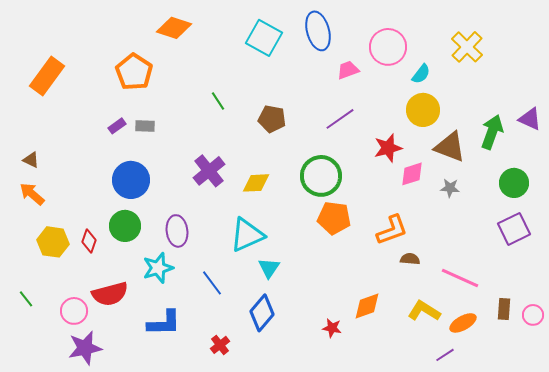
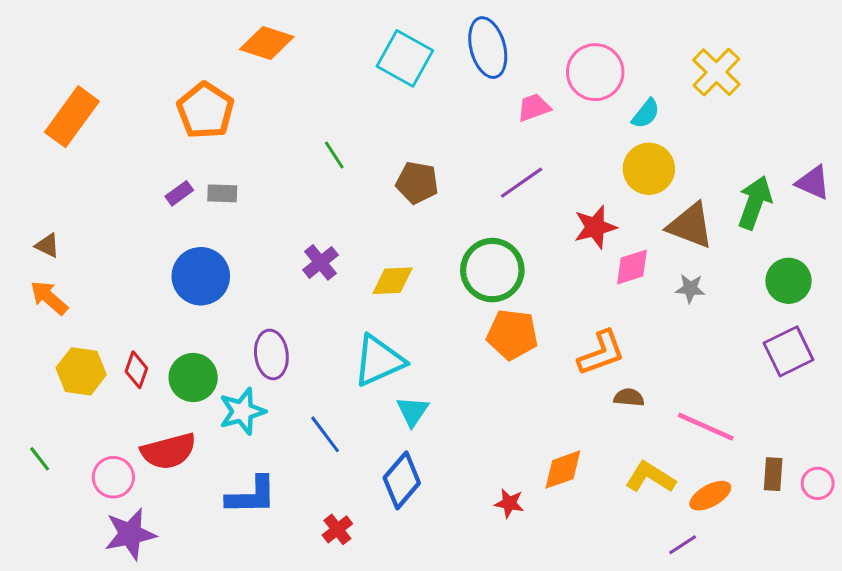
purple cross: (209, 171) -> (320, 262), size x0.7
green circle: (125, 226) -> (193, 377), moved

